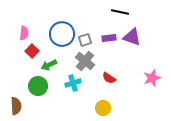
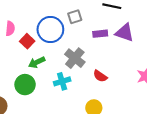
gray square: (85, 40) -> (75, 17), moved
red square: (32, 51) -> (27, 41), moved

